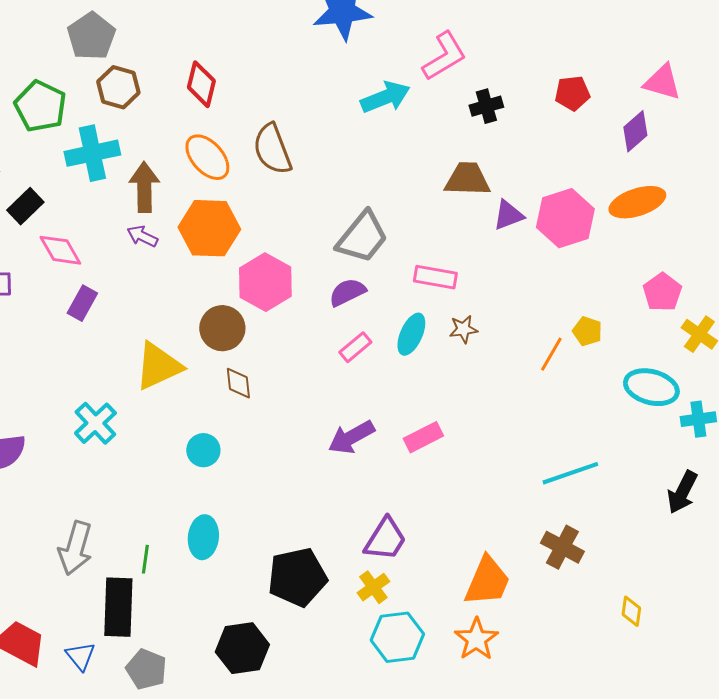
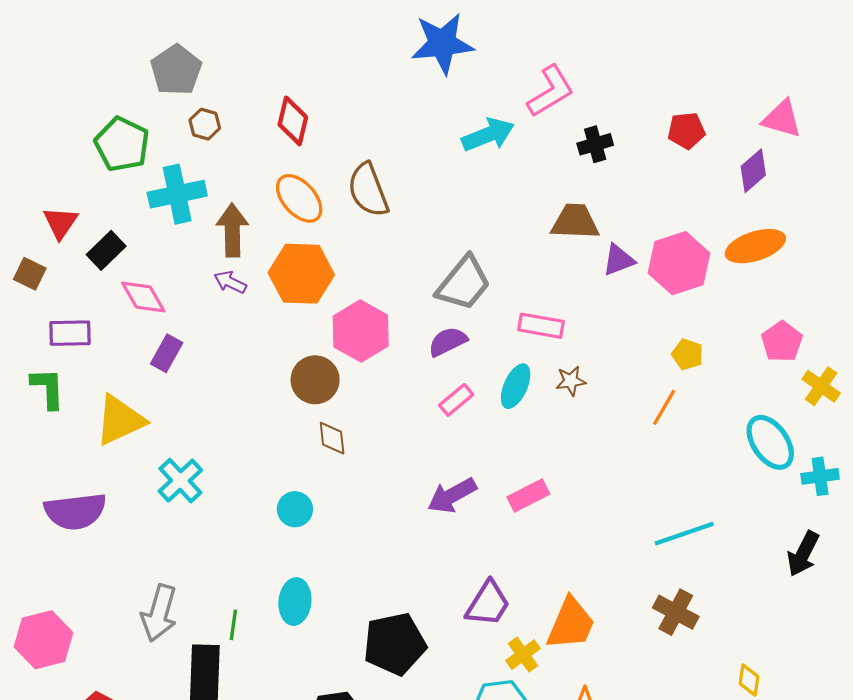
brown hexagon: (118, 87) -> (205, 124), size x0.7
yellow pentagon: (587, 331) -> (687, 354), moved
yellow triangle: (158, 366) -> (120, 420), moved
cyan ellipse: (651, 387) -> (770, 442), turned 40
orange trapezoid: (487, 581) -> (571, 624), moved
yellow cross: (373, 587) -> (523, 655), moved

